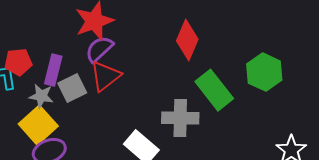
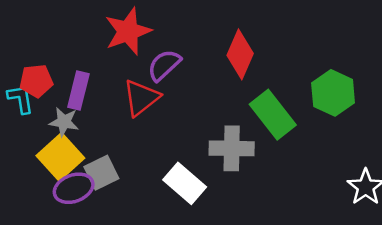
purple semicircle: (99, 49) -> (164, 65), moved
gray square: (72, 88) -> (101, 173), moved

